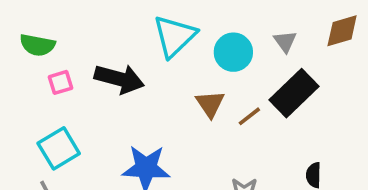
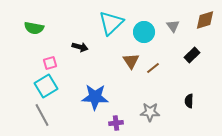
black arrow: (119, 79) -> (80, 47), size x0.6
pink square: (61, 82) -> (50, 63), moved
black rectangle: (294, 93) -> (192, 55), moved, size x0.6

